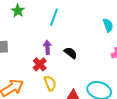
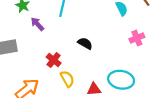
purple arrow: (47, 47) -> (37, 24), moved, turned -32

